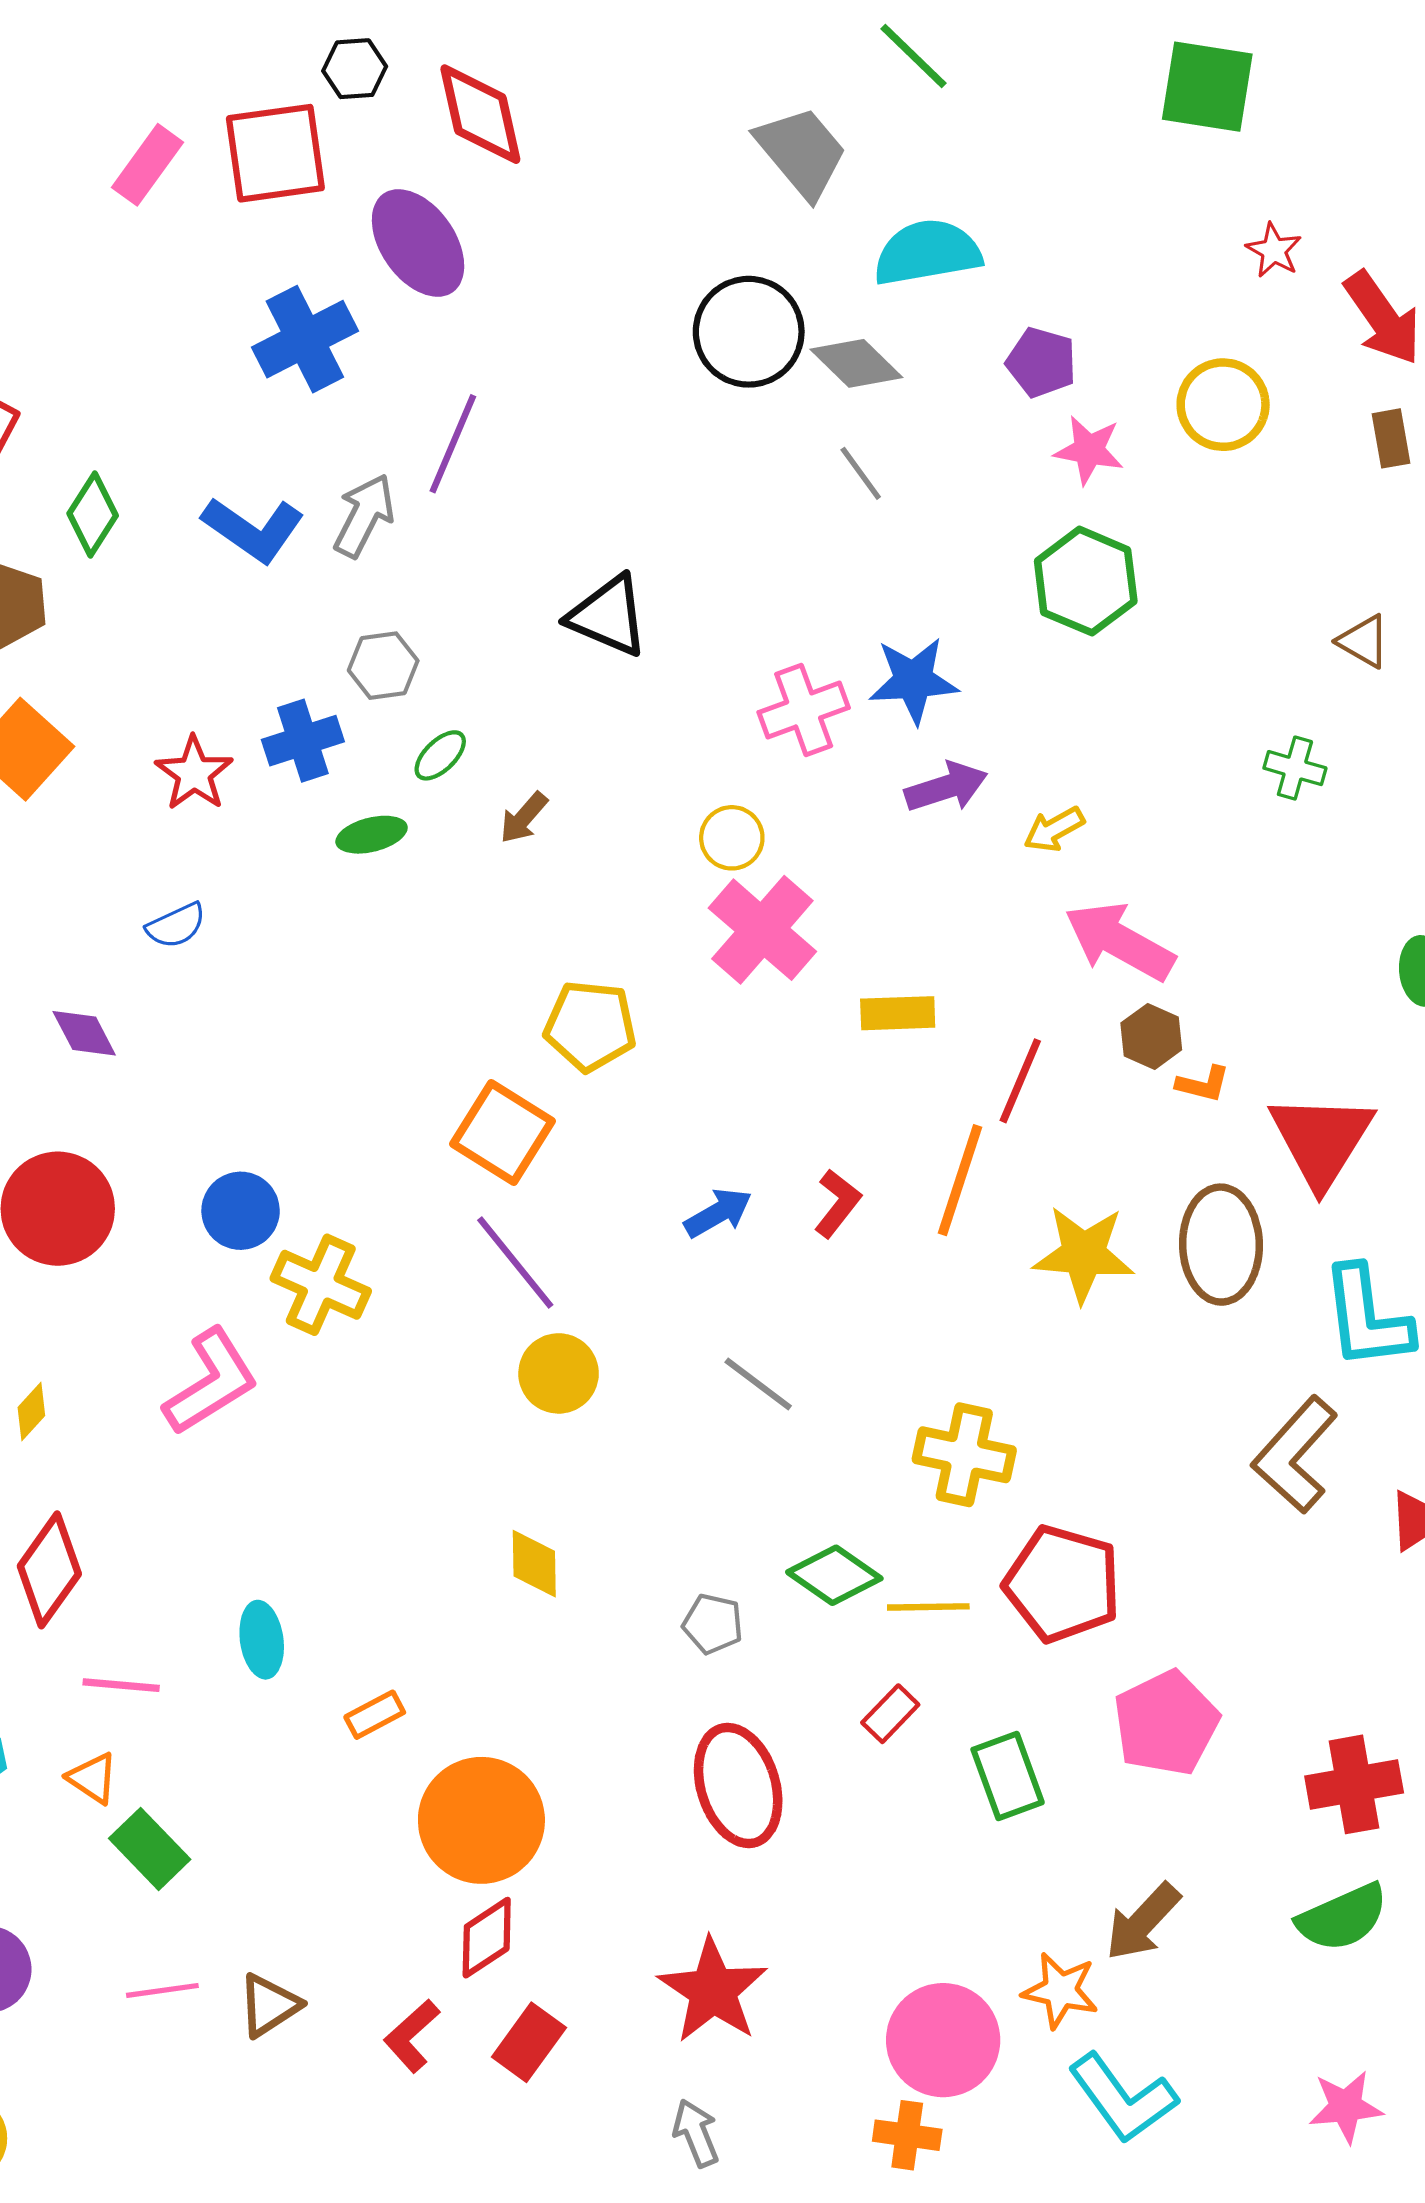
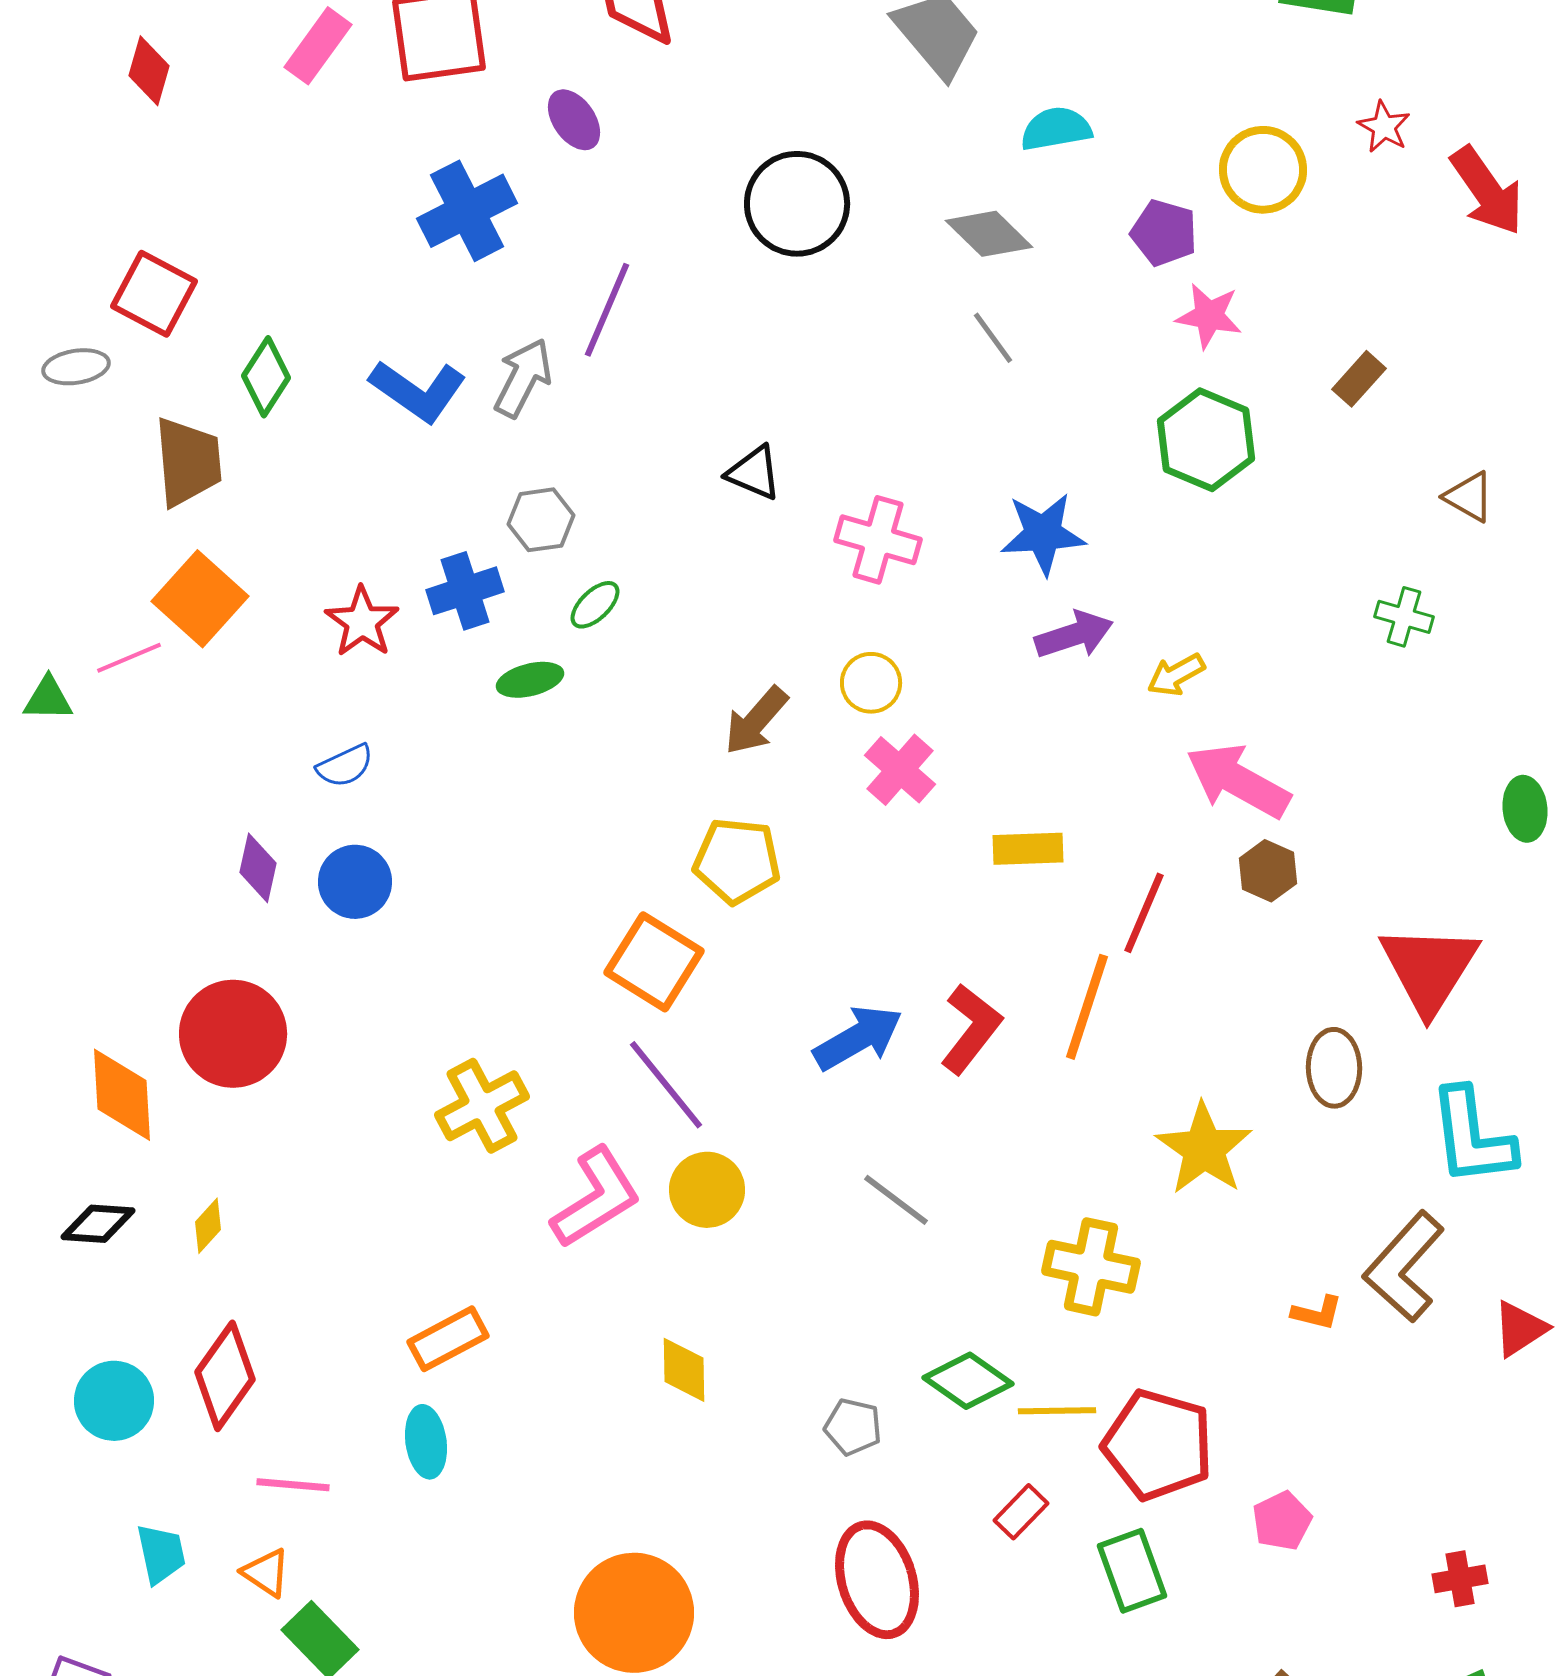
purple ellipse: (418, 243) -> (574, 120), size x0.6
cyan semicircle: (927, 253) -> (1056, 129), size x0.7
black circle: (749, 332) -> (797, 204), moved
yellow circle: (1223, 405) -> (1263, 170), moved
brown rectangle: (1391, 438) -> (1359, 379), moved, turned 52
black triangle: (608, 616) -> (754, 473), size x0.7
pink cross: (804, 710) -> (878, 540), moved, turned 36
brown arrow: (524, 818) -> (756, 721), moved, size x1.4
pink cross: (762, 930) -> (900, 770), size x0.7
purple diamond: (84, 1033) -> (258, 868), turned 40
orange L-shape: (1203, 1084) -> (1317, 1313), moved
red L-shape: (837, 1203) -> (971, 1029), size x1.4
blue circle: (241, 1211) -> (355, 882), moved
blue arrow: (718, 1213) -> (858, 1038), size x1.4
brown ellipse: (1221, 1245) -> (1334, 1068), size x0.7
yellow star: (1084, 1254) -> (1204, 1149), moved, turned 30
yellow cross: (321, 1285) -> (482, 1106), turned 38
pink L-shape: (211, 1382) -> (596, 1198), moved
red pentagon: (1062, 1584) -> (1158, 1445), moved
orange rectangle: (375, 1715) -> (448, 1339), moved, size x1.4
pink pentagon: (1166, 1723) -> (1282, 1521), size x0.6
red cross: (1354, 1784) -> (1460, 1579), size x0.6

